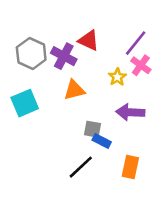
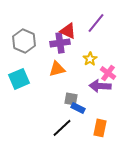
purple line: (136, 43) -> (96, 23), moved
purple cross: (64, 56) -> (60, 43), moved, turned -36
pink cross: (141, 65) -> (108, 73), moved

